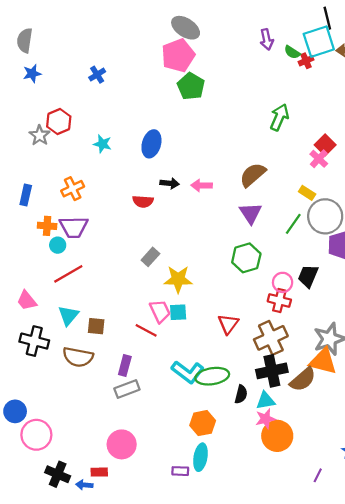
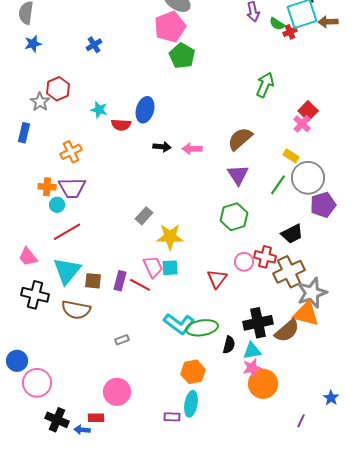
blue rectangle: (26, 195) -> (24, 133), moved
red semicircle: (143, 201) -> (121, 125), moved
black trapezoid: (308, 276) -> (292, 234), turned -140
pink circle: (283, 282) -> (244, 262), moved
cyan triangle: (68, 315) -> (67, 271), size x1.4
brown cross: (271, 338) -> (289, 272), moved
purple rectangle: (125, 366) -> (120, 281), moved
gray rectangle: (127, 389) -> (122, 340), size x0.6

